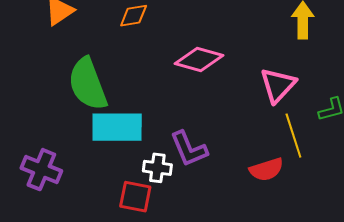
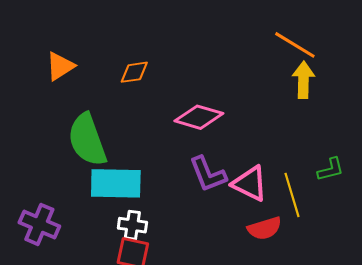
pink triangle: (278, 85) -> (250, 184), moved, turned -48
purple L-shape: (189, 149) -> (208, 174), moved
white cross: (157, 168) -> (132, 225), moved

